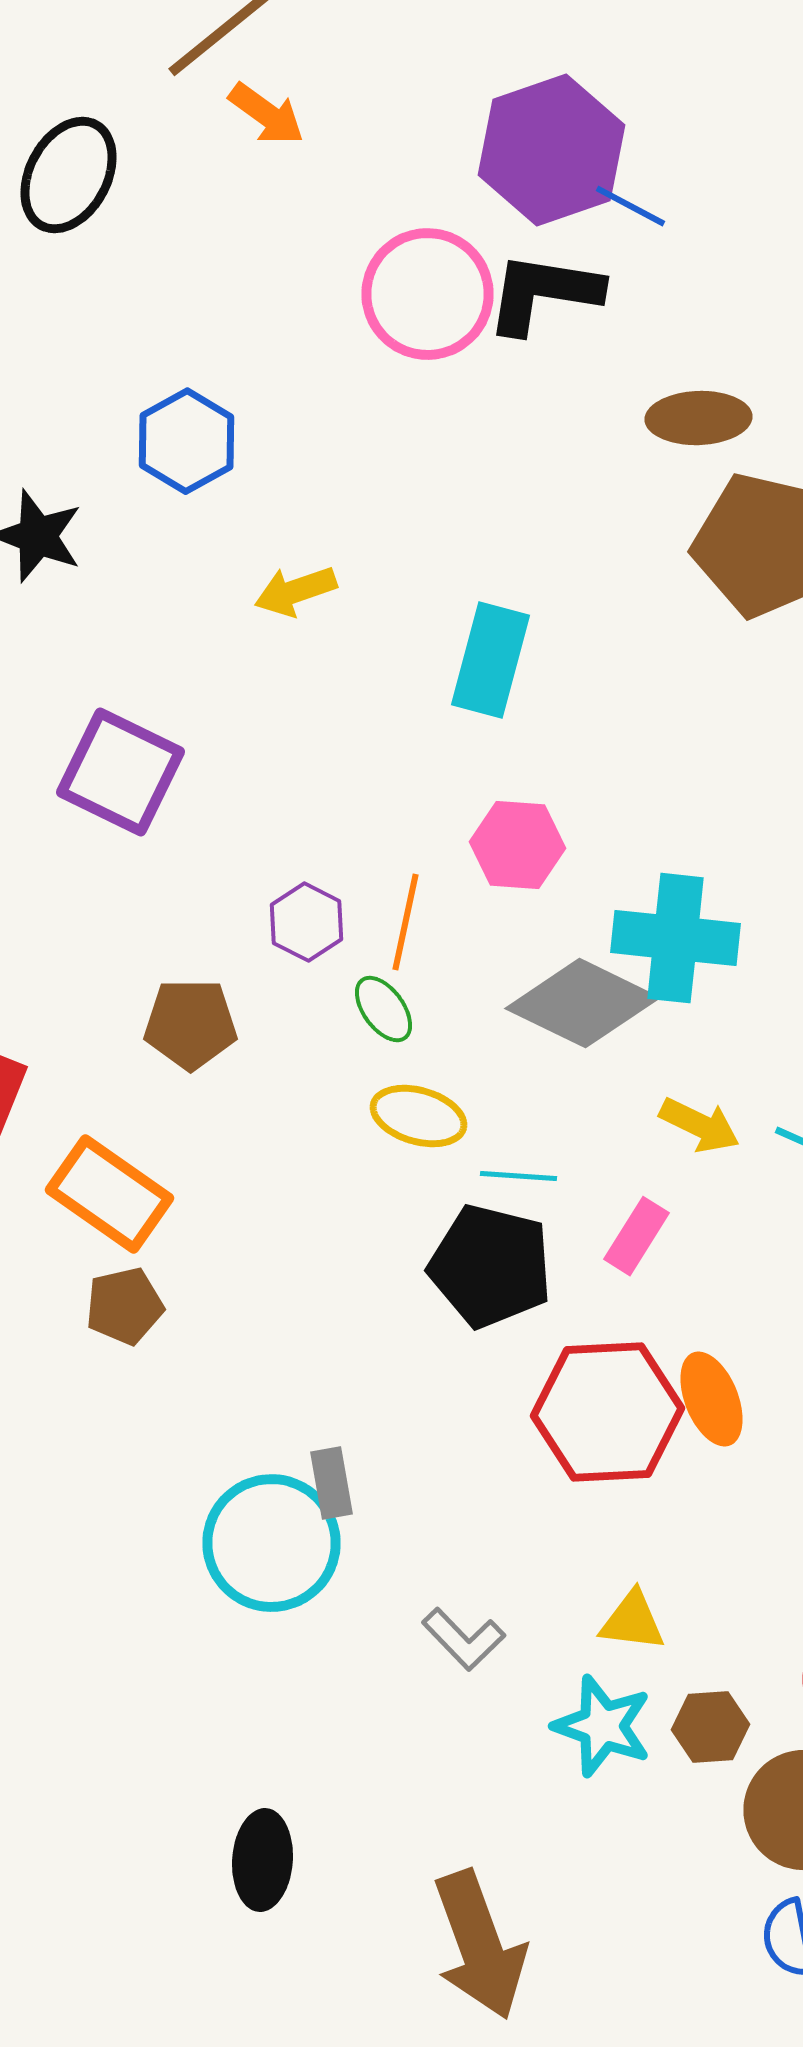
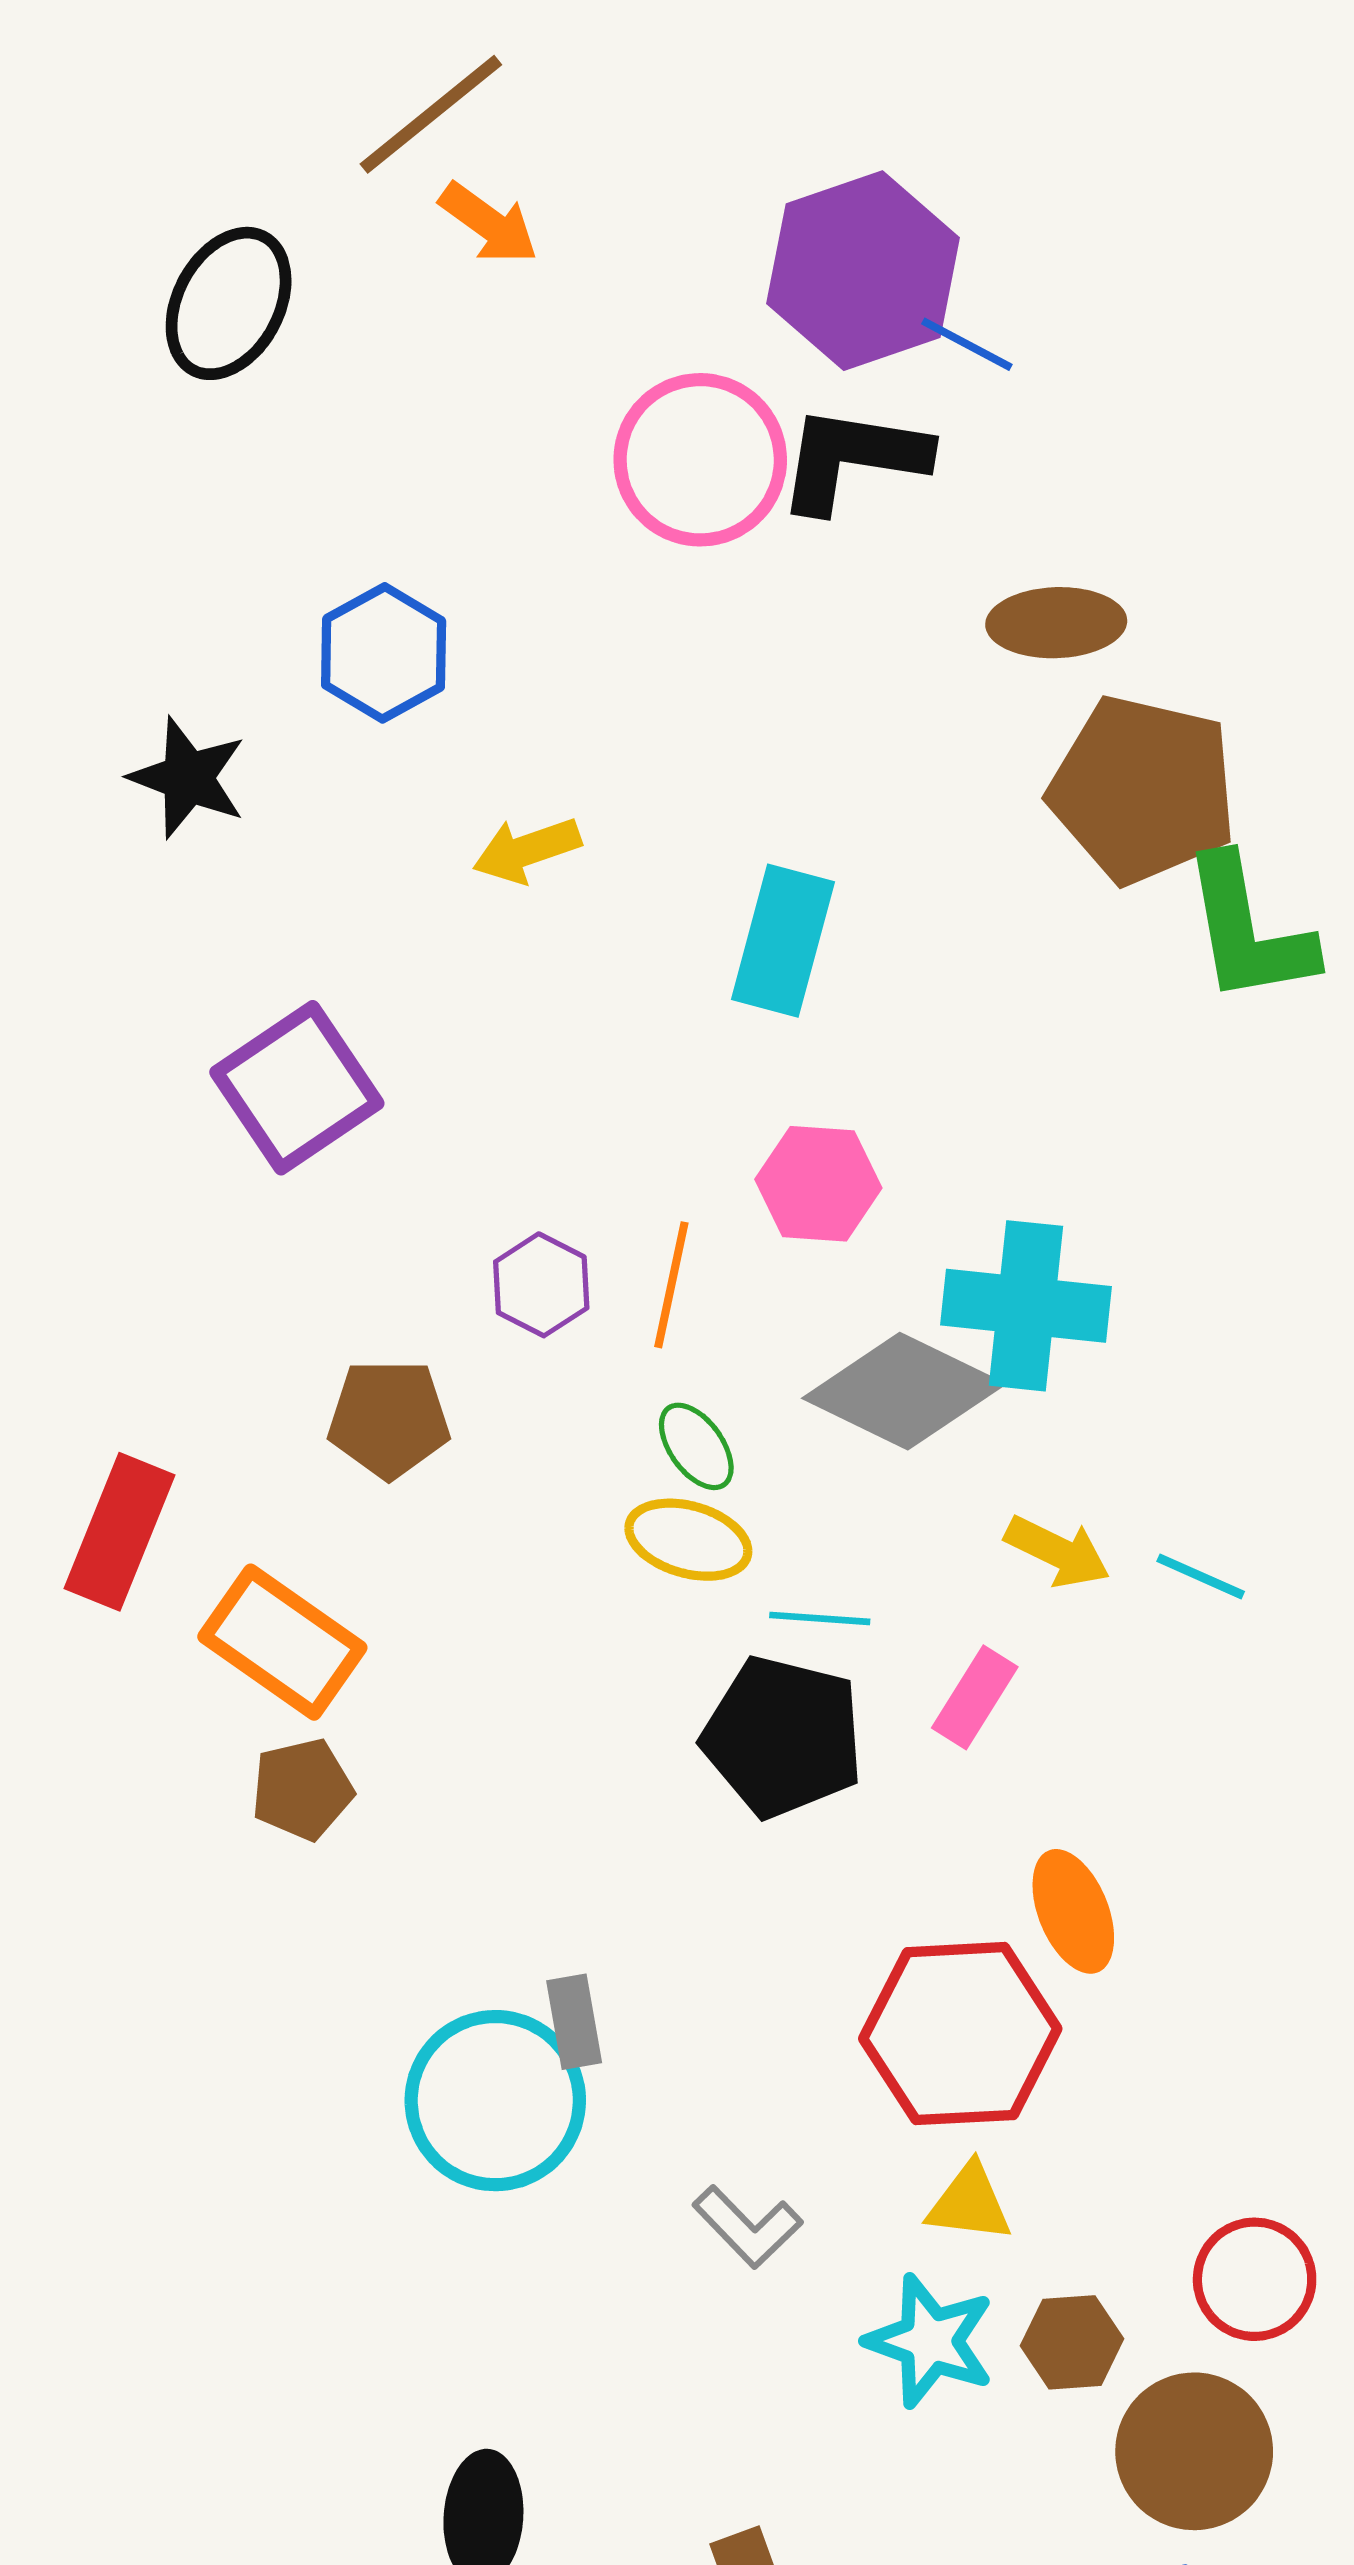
purple square: (120, 772) -> (297, 1088), turned 30
green ellipse: (384, 1009) -> (696, 1446), moved
red hexagon: (608, 1412) -> (960, 2034), moved

